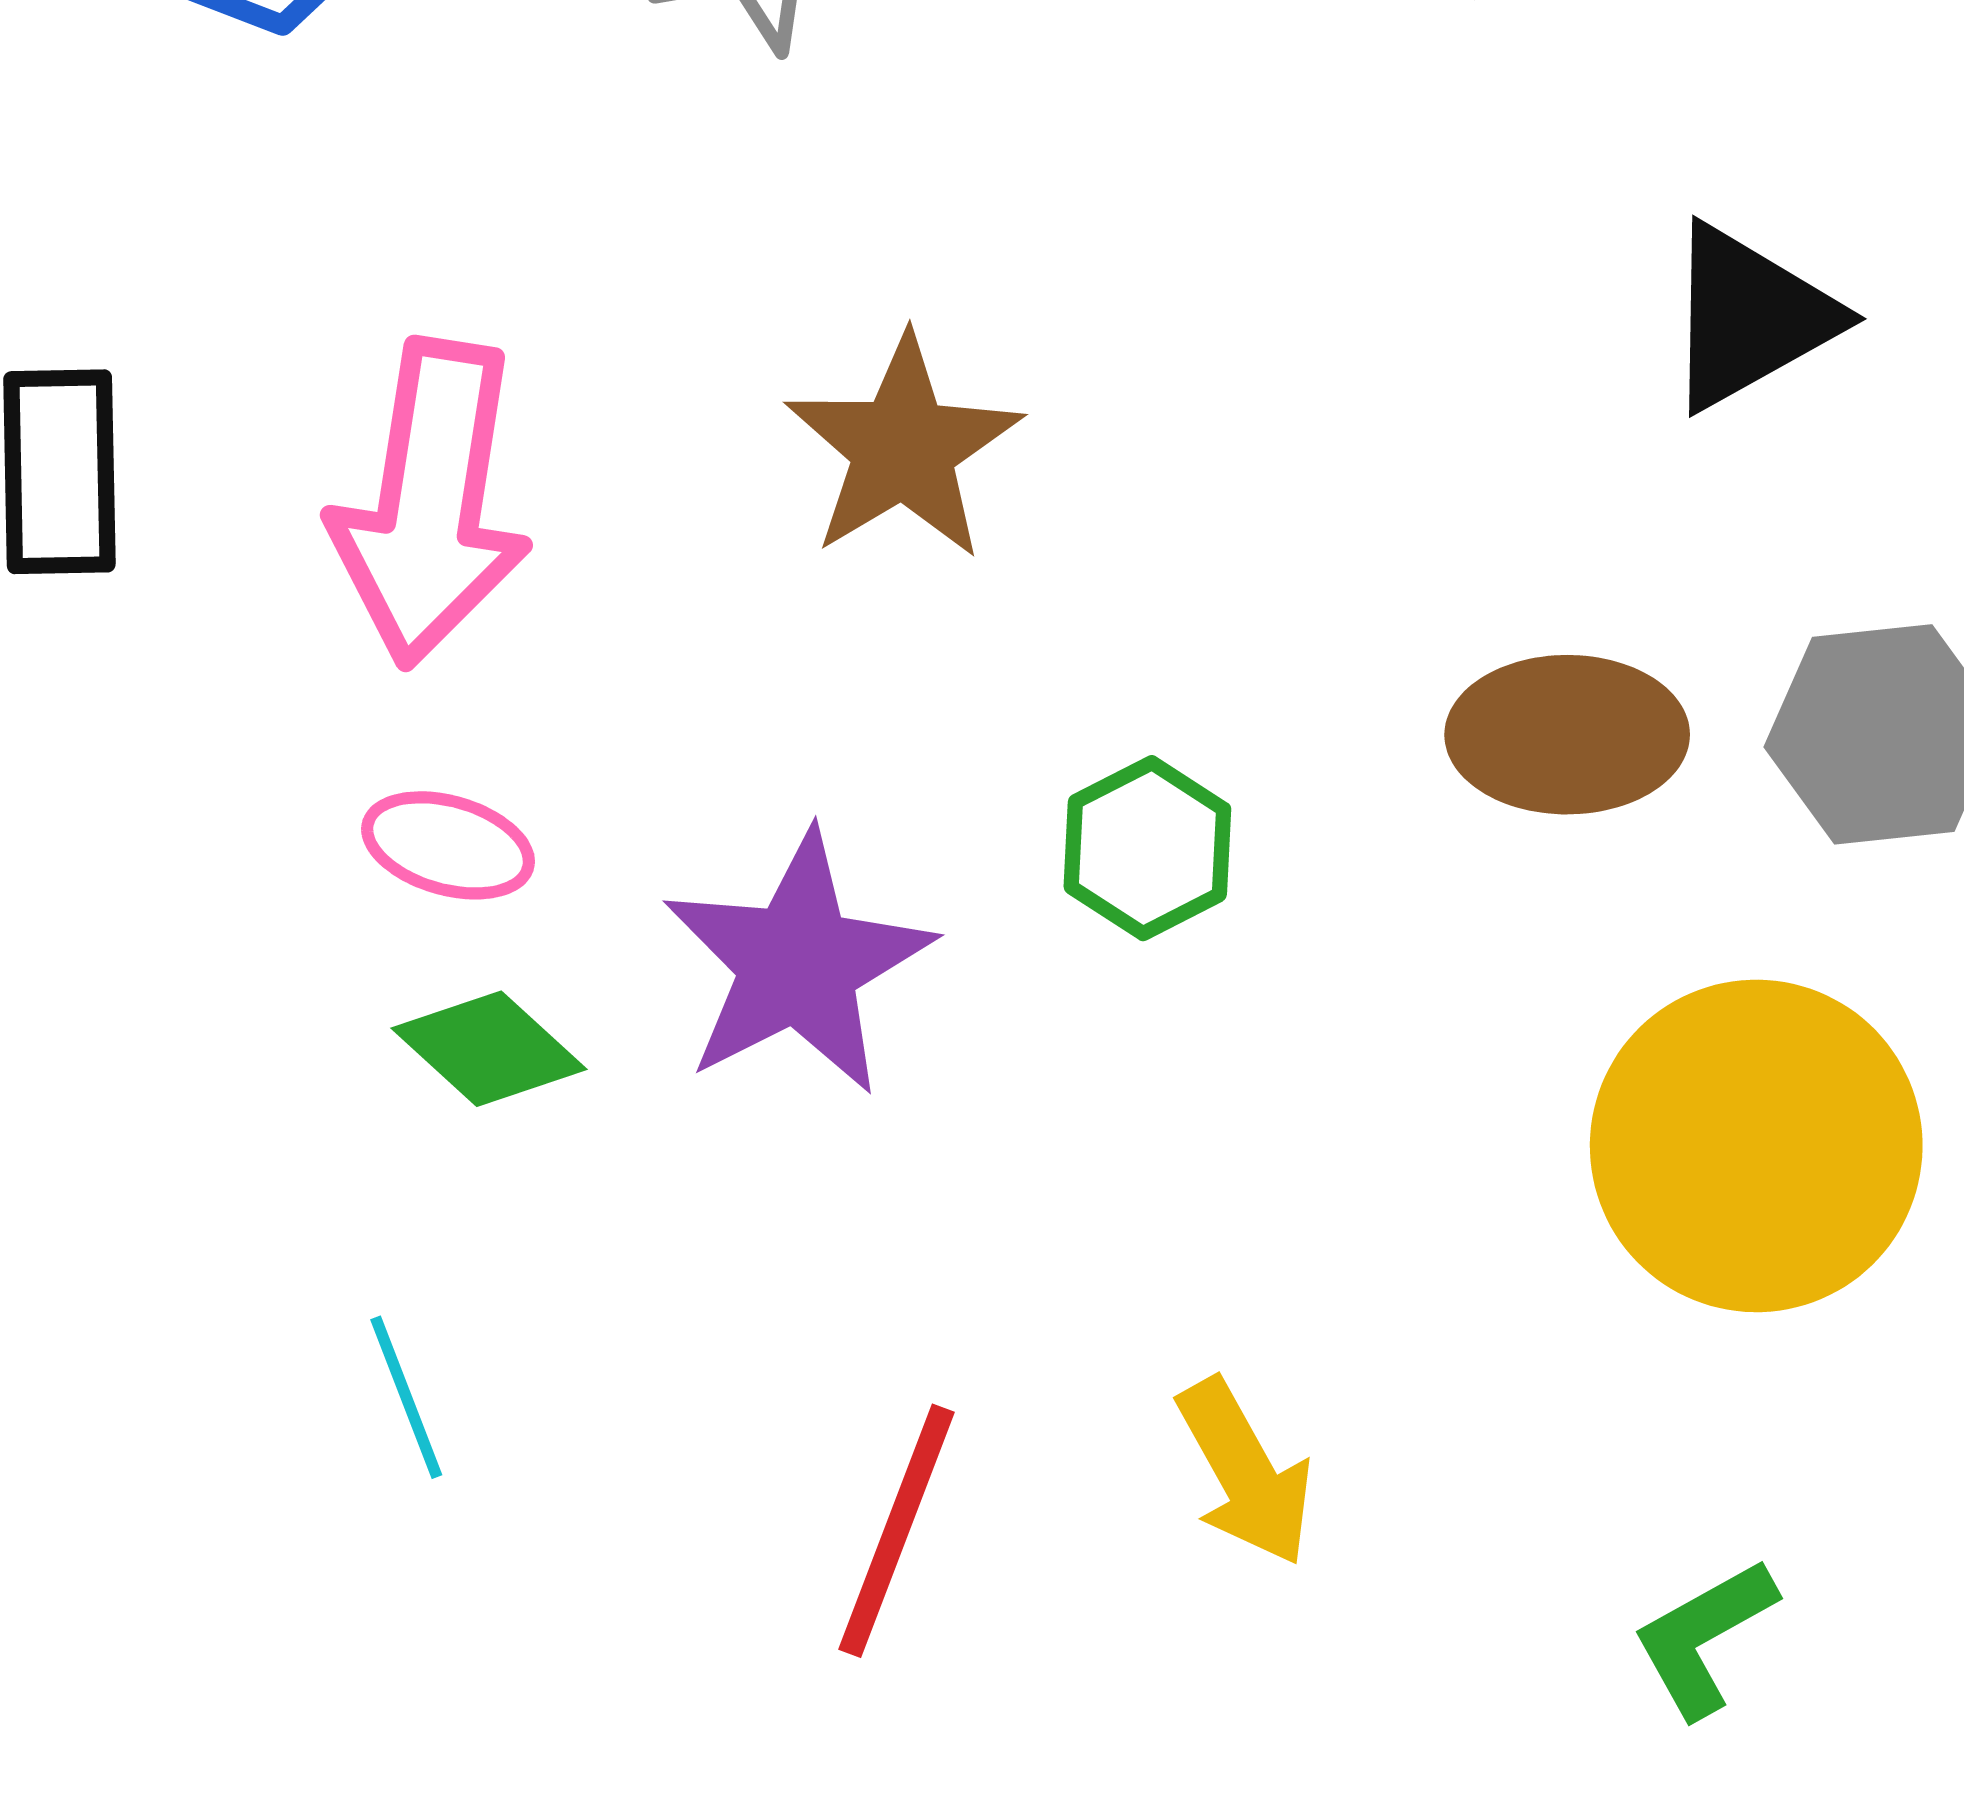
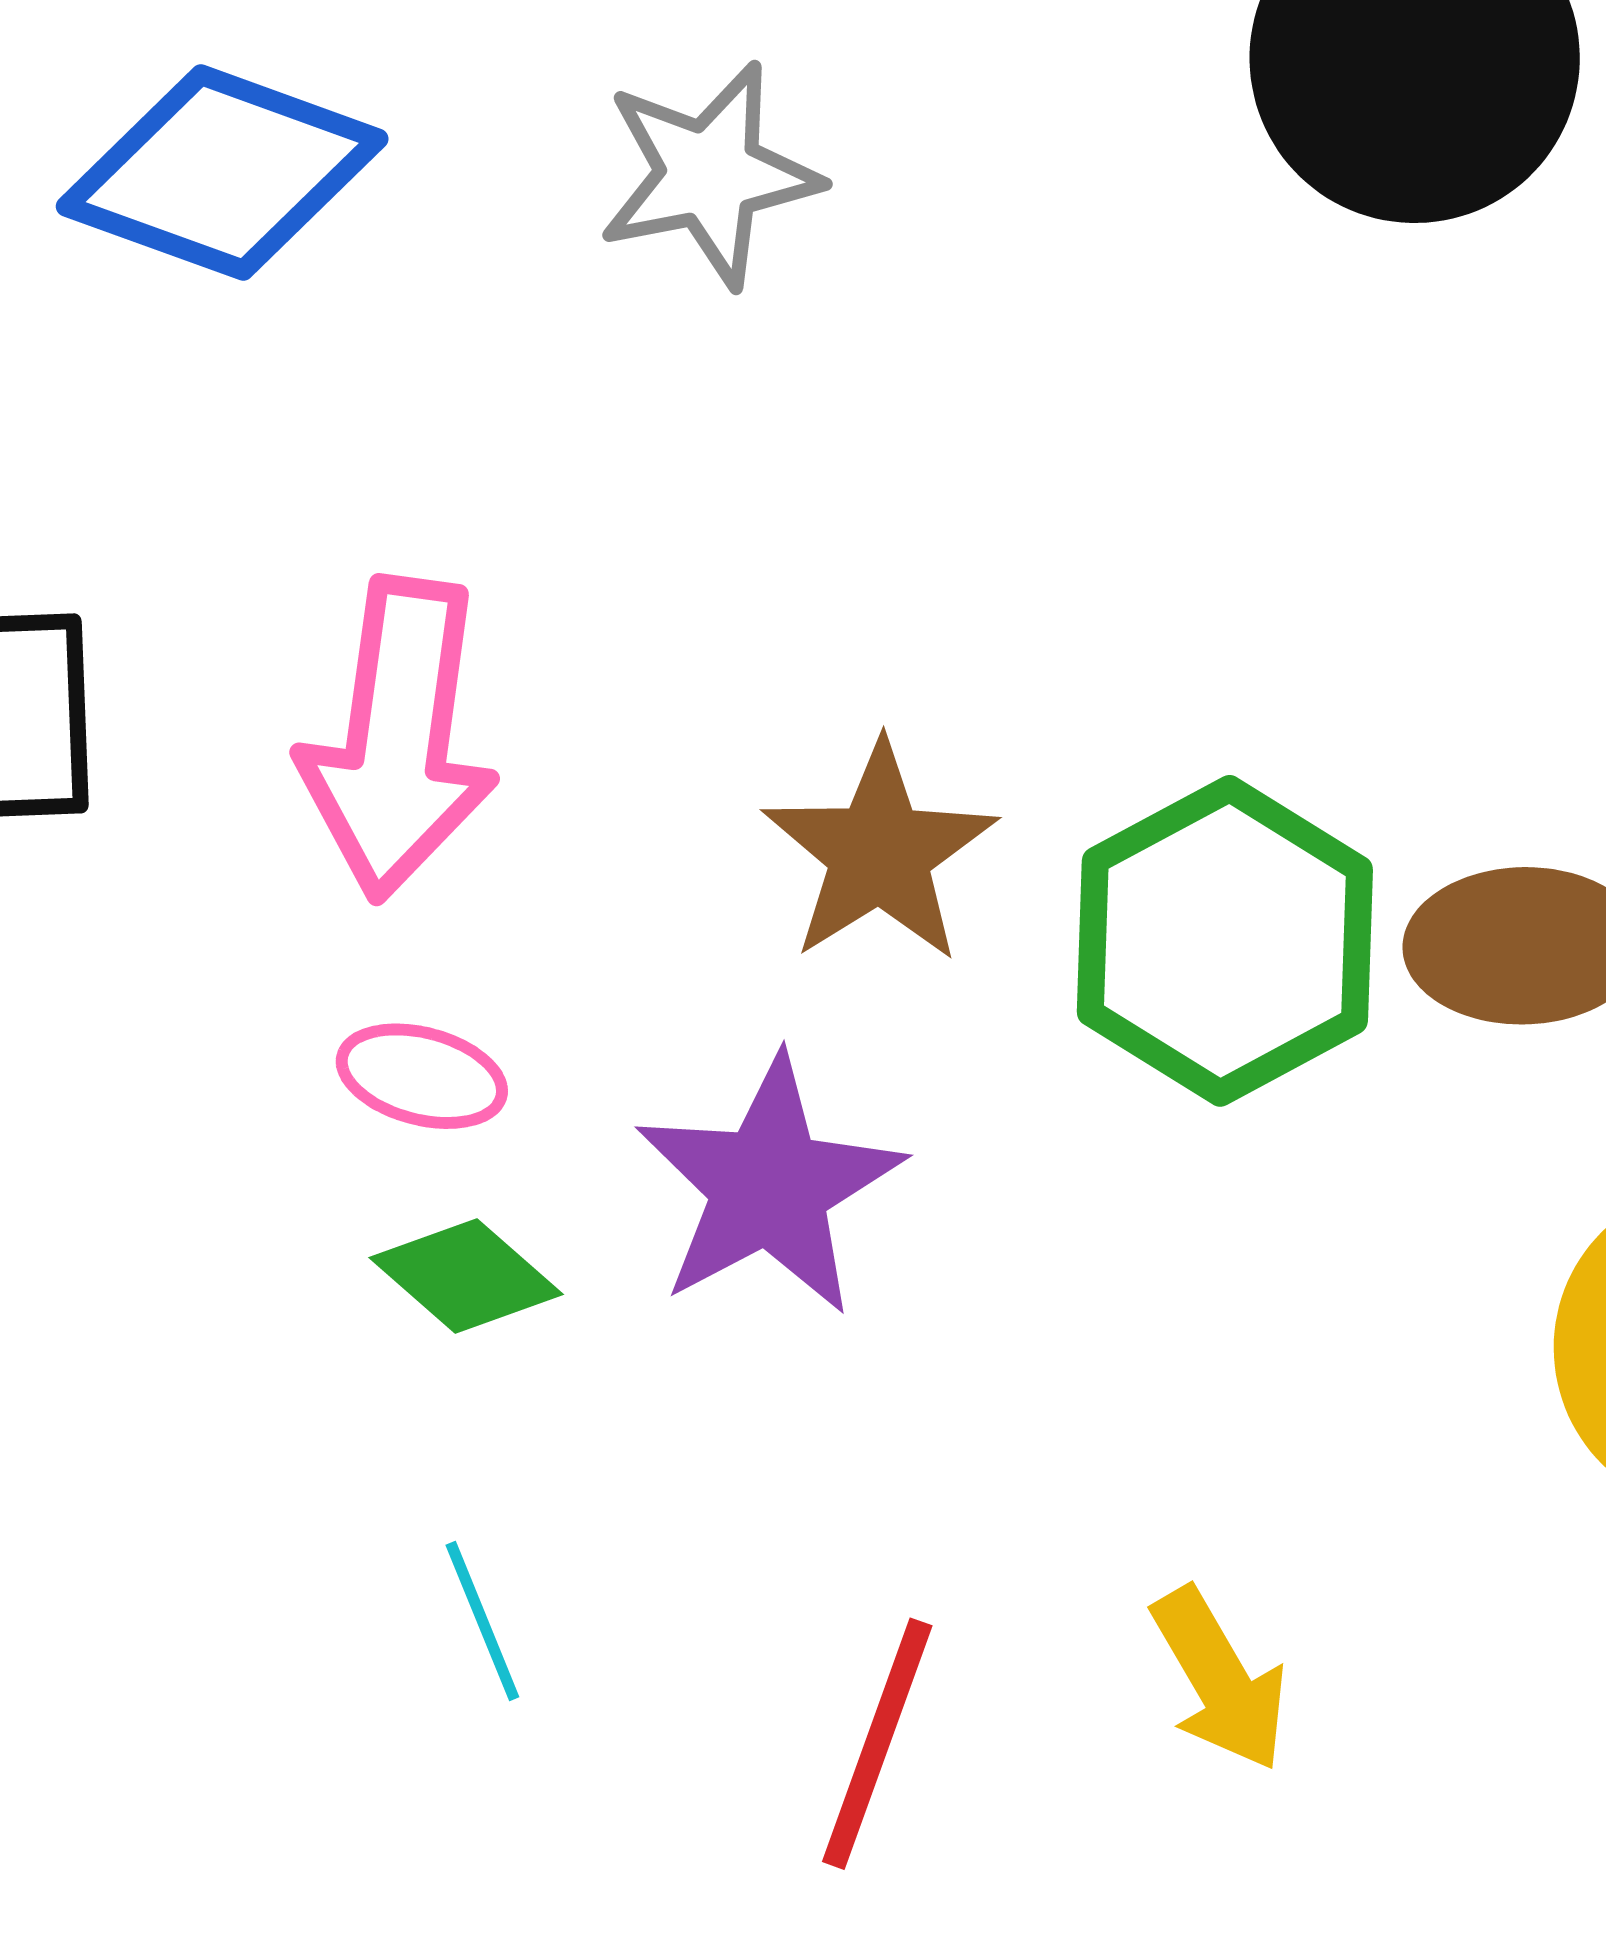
brown star: (903, 448) -> (879, 853), moved
green hexagon: (1147, 848) -> (1225, 941), moved, size x1.8
cyan line: (406, 1397) -> (482, 1621), moved

